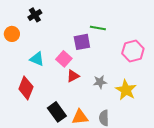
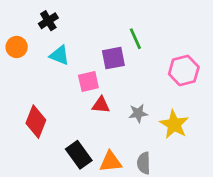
green line: (98, 28) -> (135, 39), turned 56
cyan triangle: (37, 59) -> (59, 55), moved
pink square: (64, 59) -> (88, 82), turned 35
red triangle: (73, 76) -> (101, 105), turned 32

